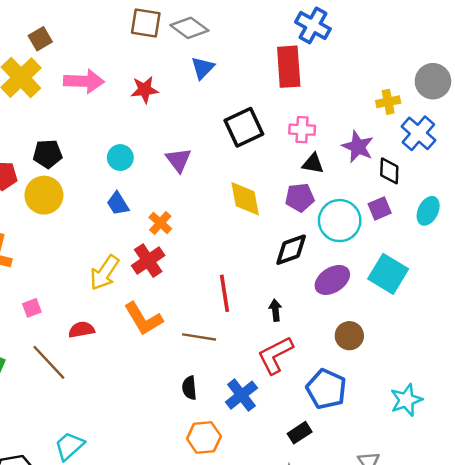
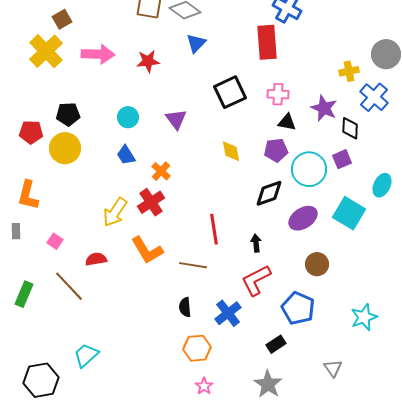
yellow diamond: (245, 199) -> (231, 151), size x0.7
cyan ellipse: (428, 211) -> (382, 185), moved
pink square: (32, 308) -> (55, 241), turned -35

